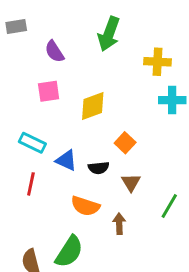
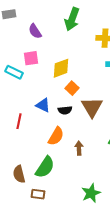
cyan rectangle: (32, 143) -> (14, 72), moved
orange square: (125, 143) -> (72, 88), moved
brown triangle: (131, 182) -> (92, 107), moved, size x1.6
orange semicircle: (85, 206) -> (56, 136), turned -78

